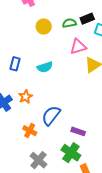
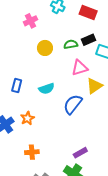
blue semicircle: (51, 115) -> (73, 104), moved
orange cross: (30, 131) -> (32, 152), turned -32
purple rectangle: (78, 131) -> (80, 153), turned -48

